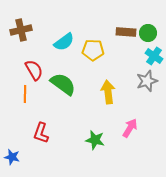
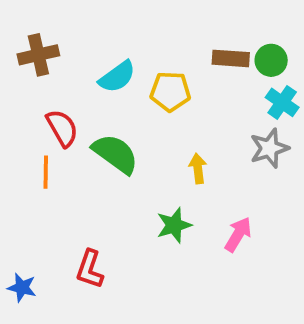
yellow arrow: (108, 92) -> (198, 168), size x0.7
red L-shape: (41, 133) -> (90, 269), moved
green star: (95, 140) -> (174, 225), moved, turned -30

